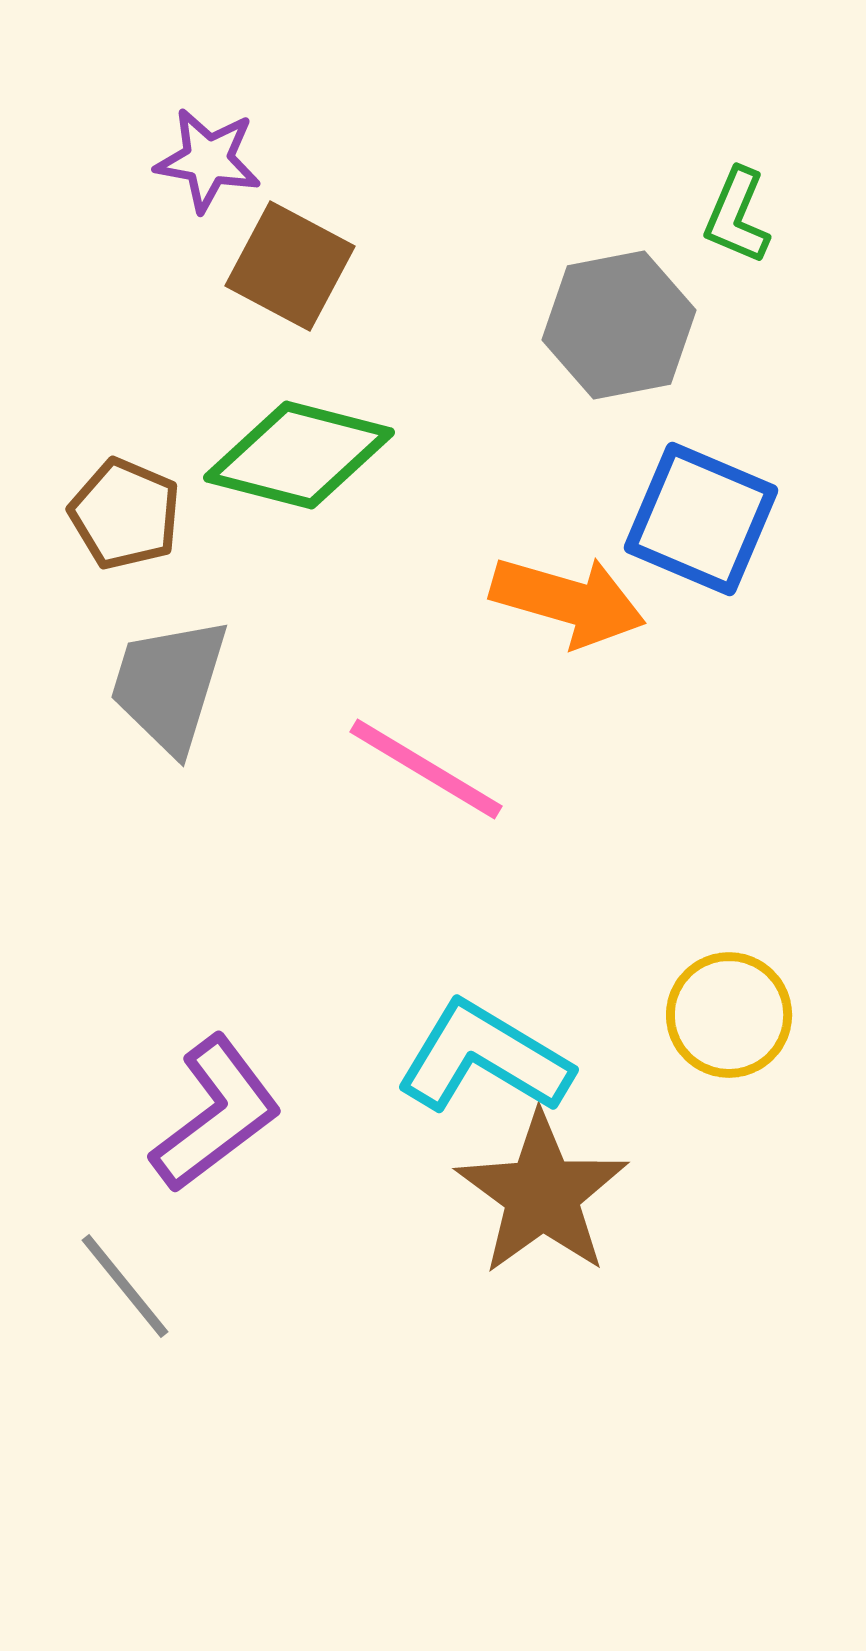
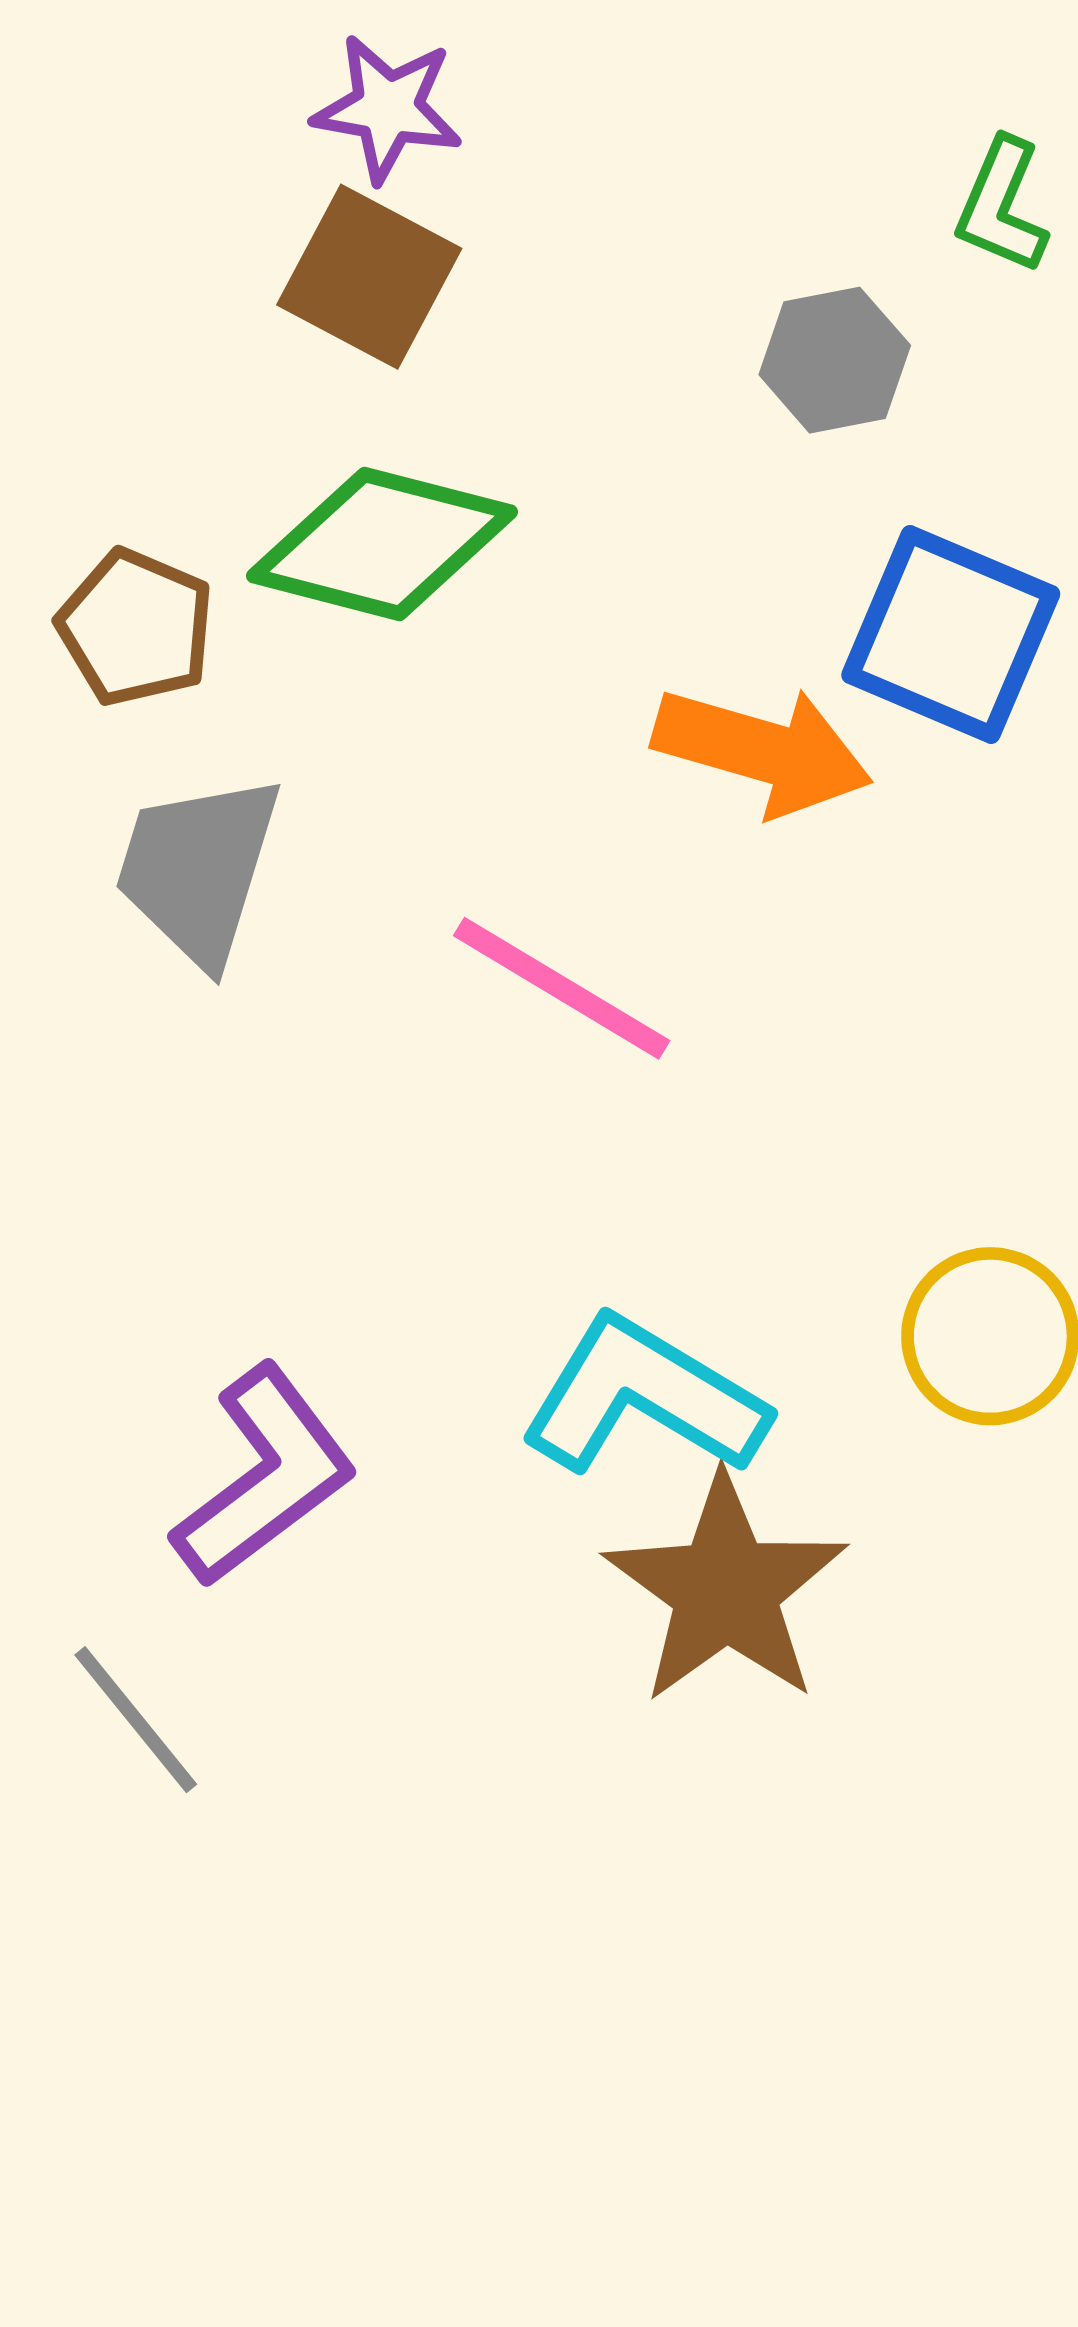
purple star: (208, 160) -> (388, 108), moved
gray hexagon: (619, 325) -> (835, 360), size x0.7

